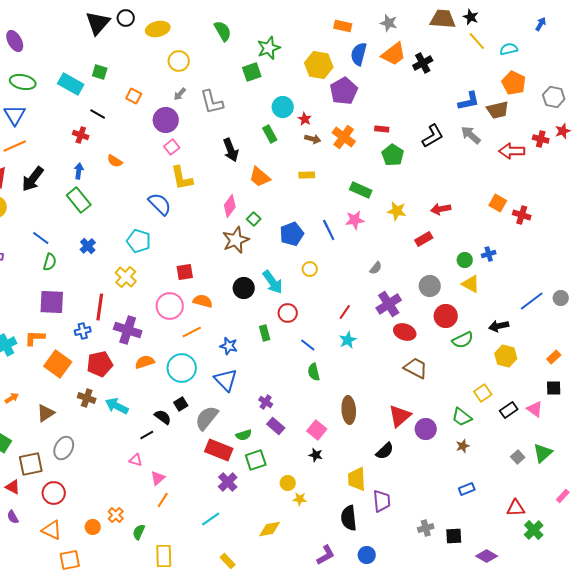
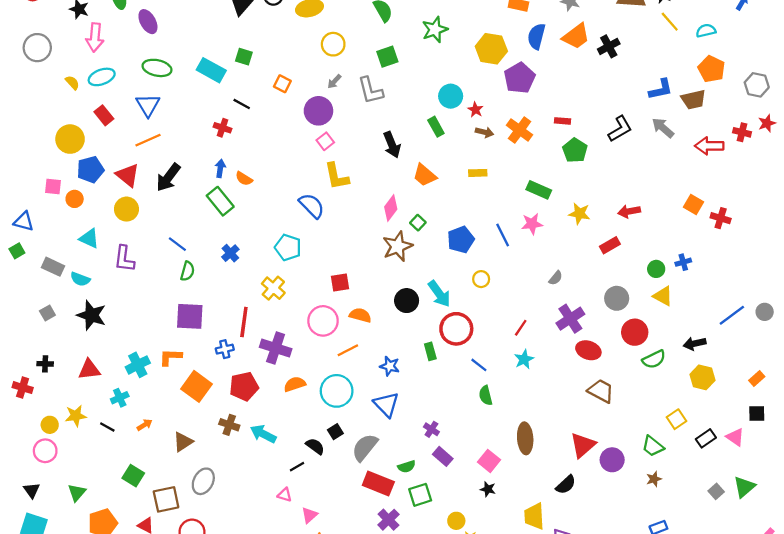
green square: (252, 72) -> (387, 57), moved
orange semicircle: (115, 161) -> (244, 179), moved
red circle: (288, 313) -> (456, 329), size x1.5

